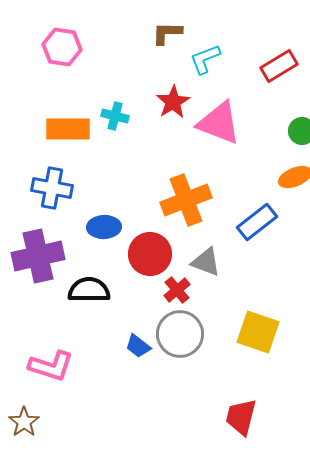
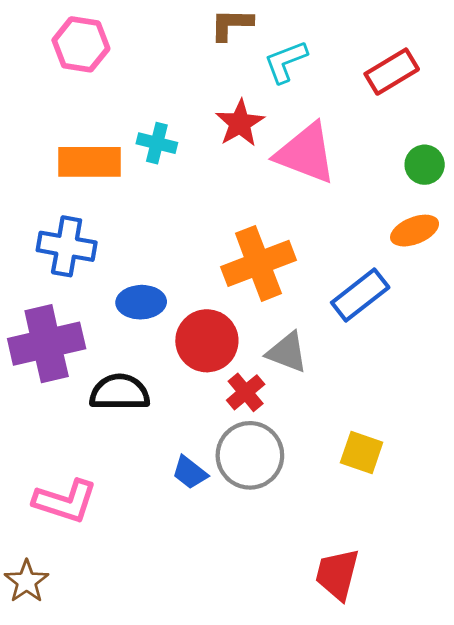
yellow square: (258, 332) -> (362, 452), size x0.7

